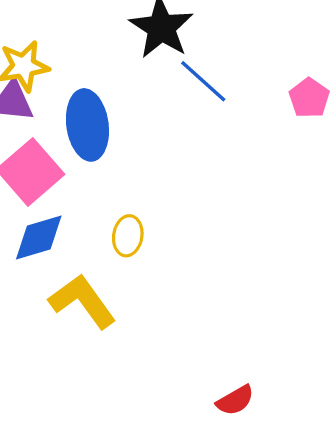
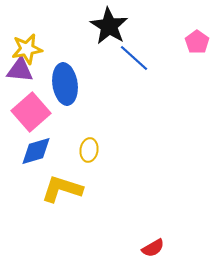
pink pentagon: (309, 98) -> (197, 42), moved
yellow L-shape: (82, 301) -> (62, 189), turned -36

